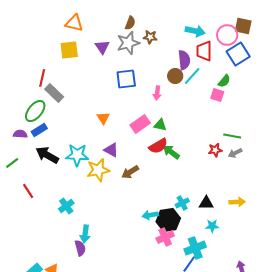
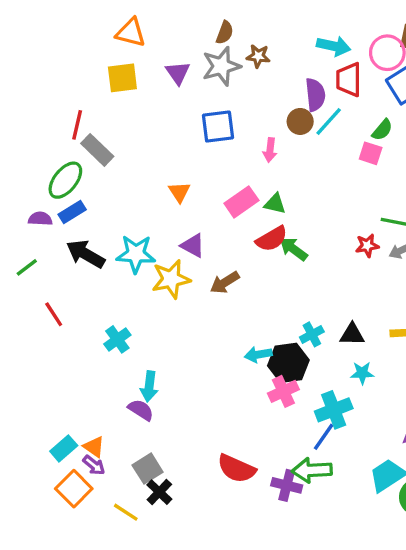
purple semicircle: (80, 248) -> (141, 410), turned -42

